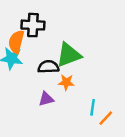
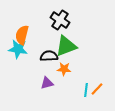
black cross: (33, 25) -> (60, 20), moved, turned 30
orange line: (106, 118) -> (97, 89), moved

